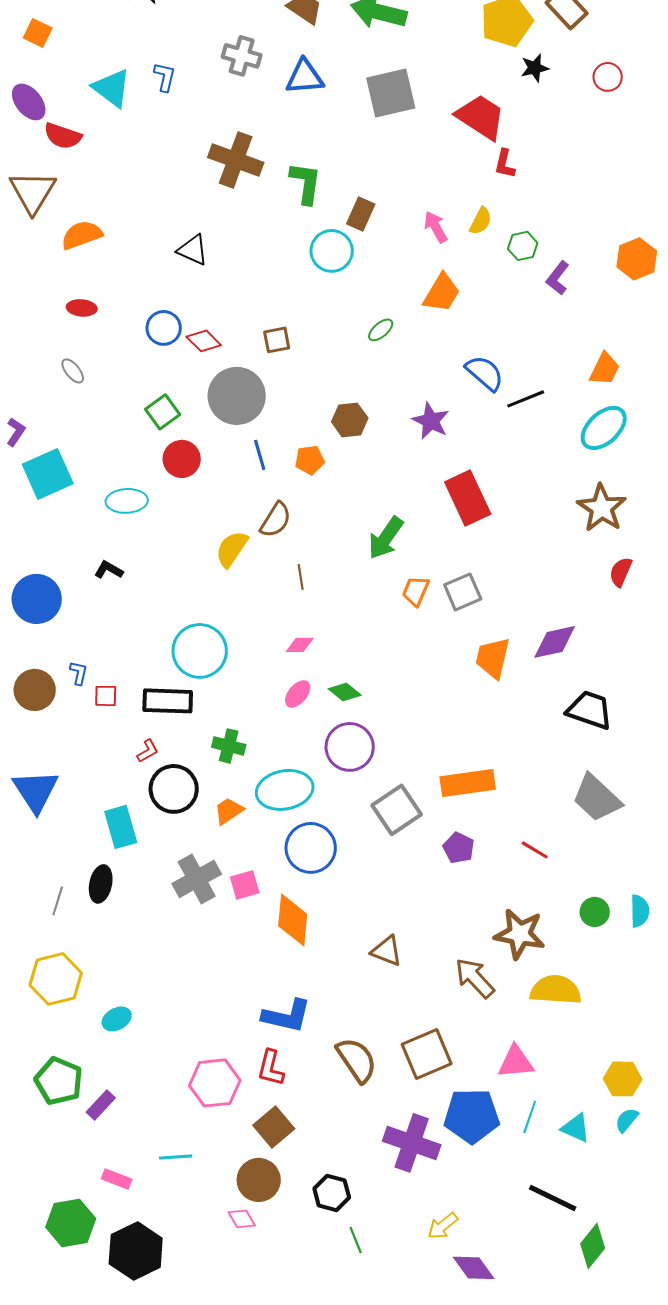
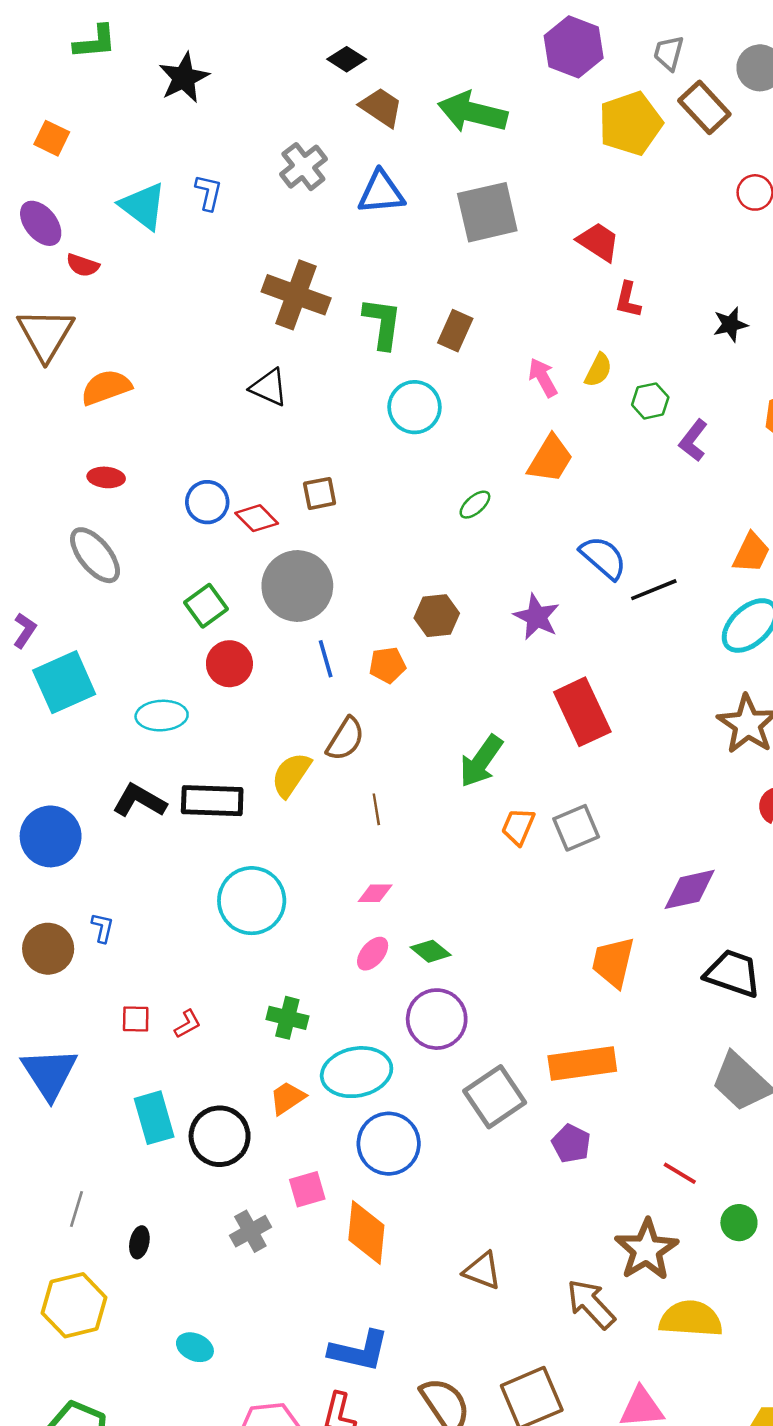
gray cross: (242, 56) -> (303, 167), turned 36
black star: (535, 68) -> (730, 324), moved
red trapezoid: (481, 117) -> (598, 242), size x0.7
red semicircle: (63, 136) -> (83, 265), size x0.7
brown rectangle: (361, 214) -> (455, 331), moved
black triangle: (193, 250) -> (269, 387), moved
brown square: (277, 340) -> (320, 493), moved
gray ellipse: (73, 371) -> (95, 555), size x1.8
black L-shape: (109, 570) -> (139, 801), size x1.5
orange trapezoid: (493, 658) -> (613, 962), moved
red square: (106, 696) -> (136, 1019), moved
black rectangle: (168, 701) -> (212, 801), moved
black circle: (174, 789) -> (220, 1136), moved
red line: (535, 850) -> (680, 1173), moved
gray cross: (197, 879) -> (250, 1231), moved, size x0.7
black ellipse: (101, 884) -> (139, 1242), moved, size x0.7
brown star: (520, 934) -> (646, 1250), turned 30
cyan ellipse: (117, 1019) -> (195, 1347), moved, turned 52

